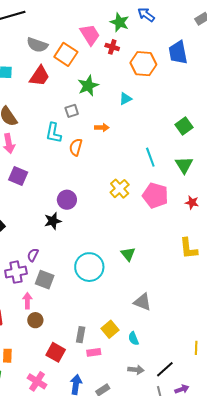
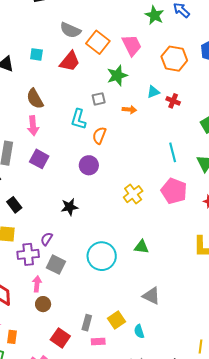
pink trapezoid: (90, 35) -> (132, 45), moved
red cross: (112, 47) -> (173, 101), moved
orange arrow: (102, 127) -> (129, 110), moved
yellow cross: (120, 189) -> (133, 194), moved
purple circle: (67, 200) -> (89, 165), moved
green triangle: (128, 254) -> (141, 247), turned -49

